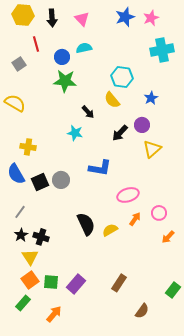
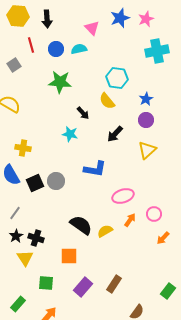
pink triangle: (82, 19) -> (92, 28), moved
blue circle: (62, 57) -> (56, 49), moved
purple circle: (142, 125) -> (146, 120), moved
black semicircle: (86, 224) -> (81, 225), turned -30
orange square: (30, 280) -> (69, 256), moved, turned 36
purple rectangle: (76, 284) -> (83, 287), moved

